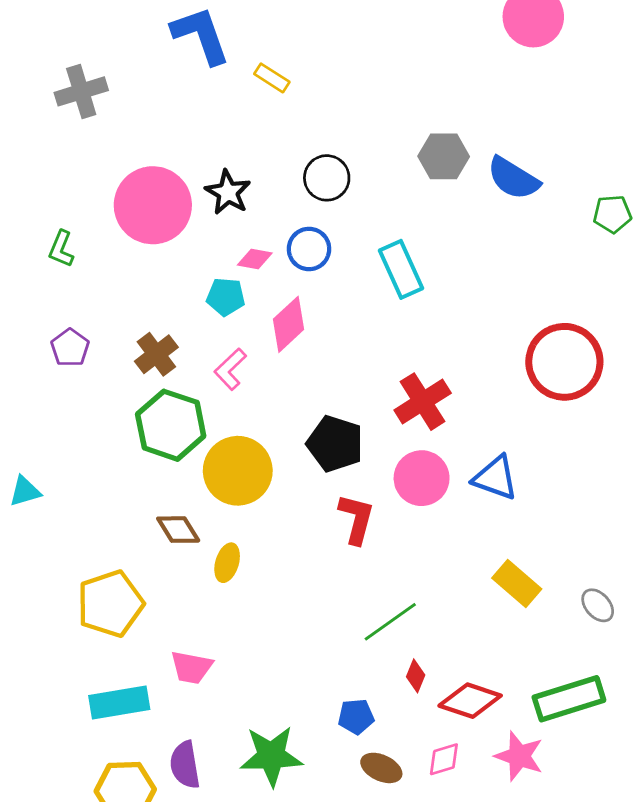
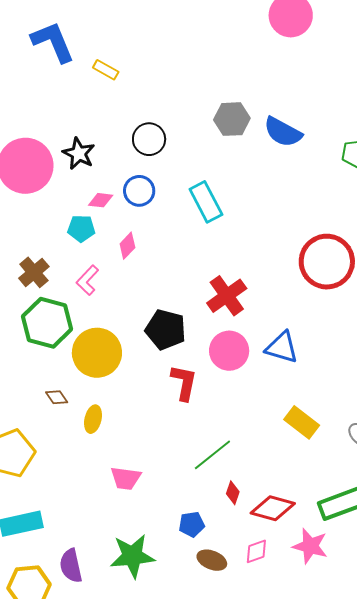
pink diamond: (288, 324) -> (127, 246), size x0.7
brown diamond: (178, 530) -> (57, 397), size x0.7
pink trapezoid: (191, 667) -> (126, 478), moved

